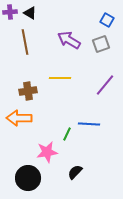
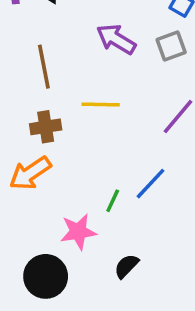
brown line: (25, 42) -> (44, 67), moved
orange arrow: (19, 118) -> (30, 173), turned -35
blue line: (89, 124) -> (150, 184), turned -50

